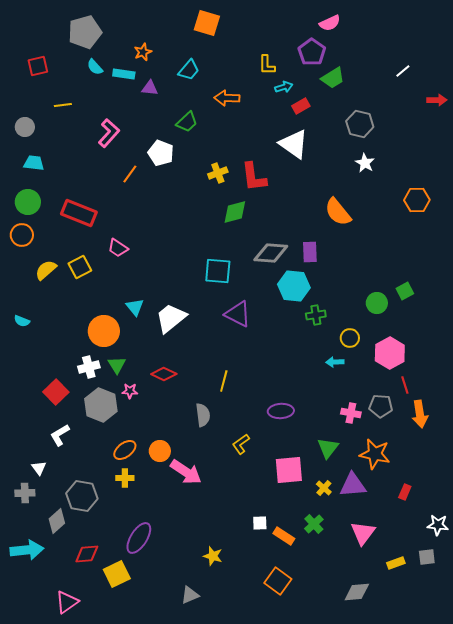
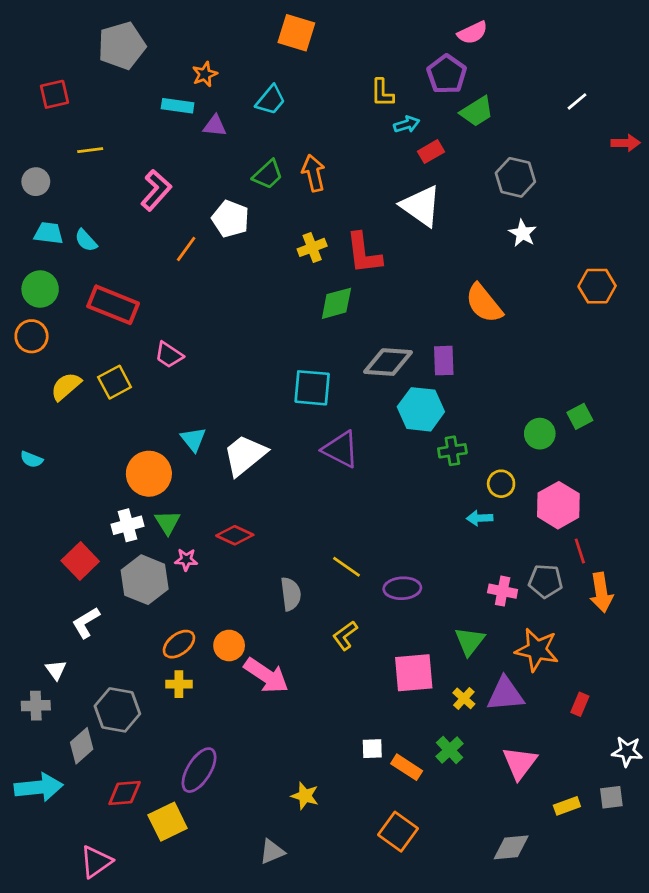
cyan semicircle: (95, 67) -> (86, 240), moved
orange arrow: (227, 98) -> (314, 173), moved, turned 75
yellow line: (224, 381) -> (346, 567), moved, turned -70

